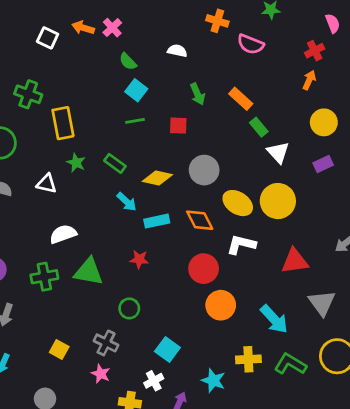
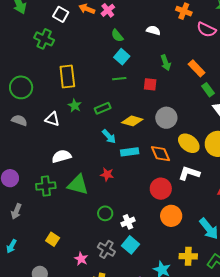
green cross: (28, 94) -> (44, 39), moved
green rectangle: (115, 163) -> (103, 108), turned -63
red star: (139, 259) -> (107, 174), moved
gray cross: (106, 343) -> (106, 249), moved
white cross: (154, 381) -> (128, 222), moved

